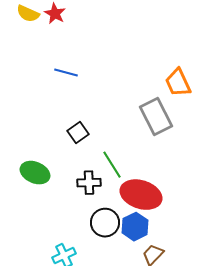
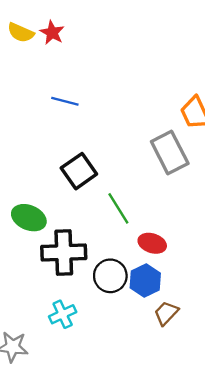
black square: (78, 133) -> (79, 171), size x1.4
black cross: (89, 183) -> (64, 253), moved, size x1.6
red ellipse: (141, 195) -> (152, 243), size x0.6

